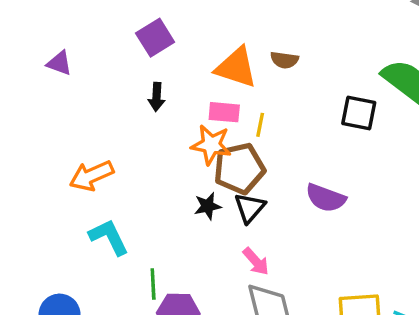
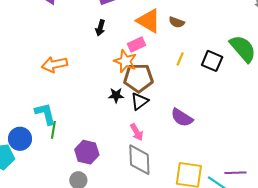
pink rectangle: (224, 112) -> (137, 44), turned -42
yellow line: (260, 125) -> (180, 59), moved
purple semicircle: (326, 198) -> (182, 118), moved
cyan L-shape: (109, 237) -> (45, 114), moved
green line: (153, 284) -> (53, 130), moved

